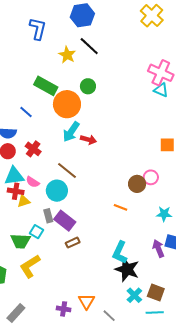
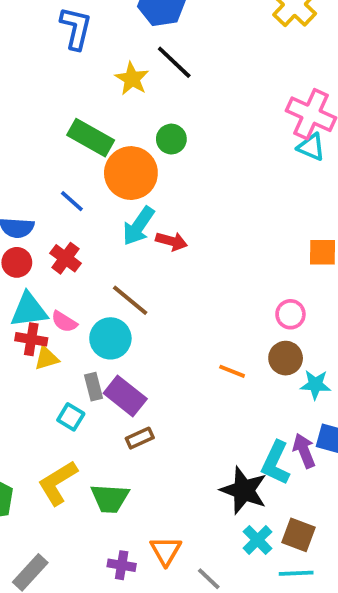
blue line: (26, 112) -> (72, 201), moved
brown circle: (137, 184) -> (286, 358), moved
green trapezoid: (20, 241) -> (110, 498), moved
cyan L-shape: (120, 253) -> (276, 463), moved

